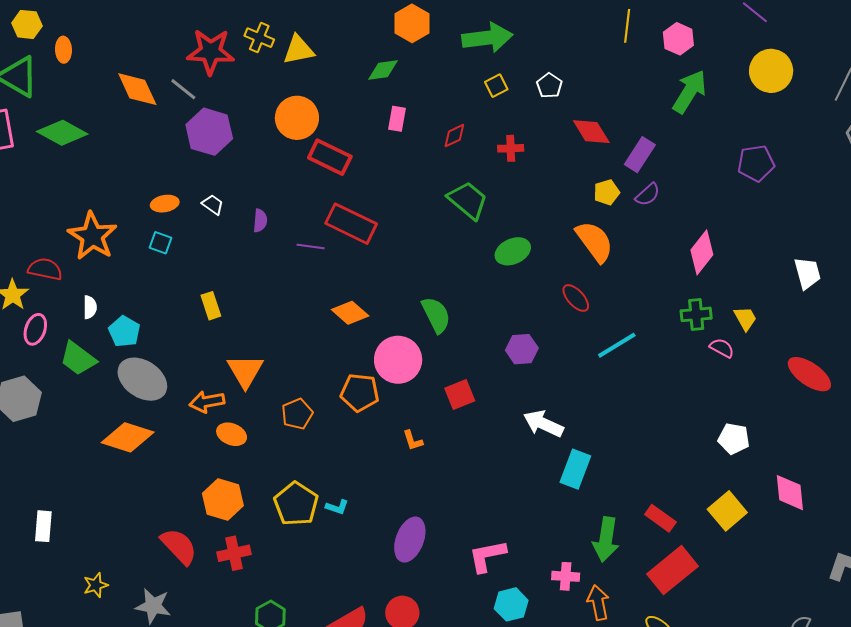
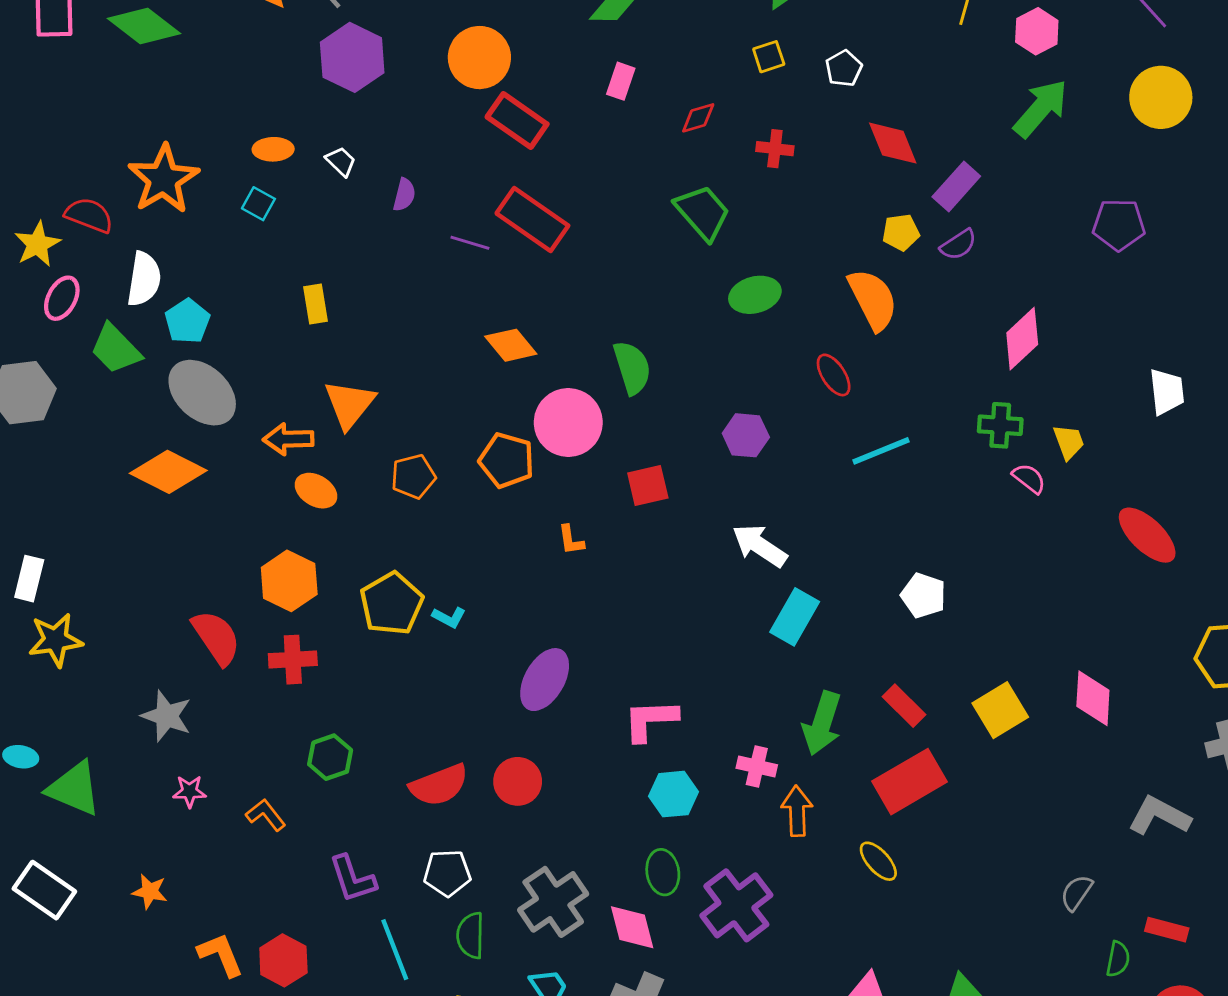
white semicircle: (90, 307) -> (144, 279), size x1.6
white pentagon: (734, 439) -> (923, 596), moved
yellow star: (96, 585) -> (55, 640), moved, size x1.5

